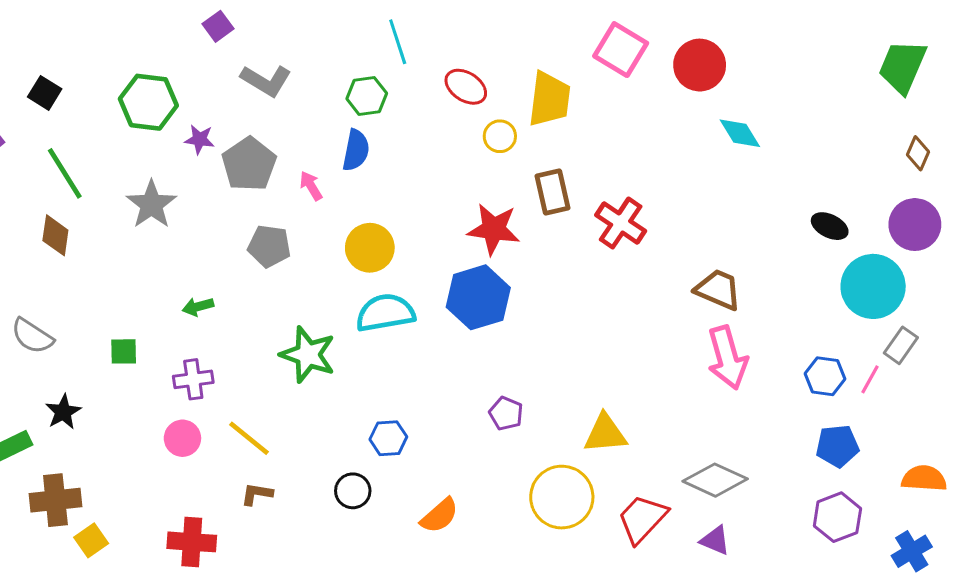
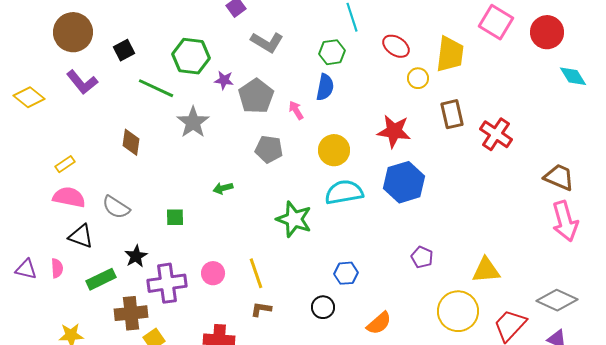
black square: (45, 93) -> (124, 50), turned 30
green line: (65, 173) -> (156, 88), moved, turned -33
red star: (494, 229) -> (394, 131), moved
purple cross: (193, 379) -> (167, 283), moved, size x1.5
yellow line: (249, 438) -> (256, 273), turned 32

